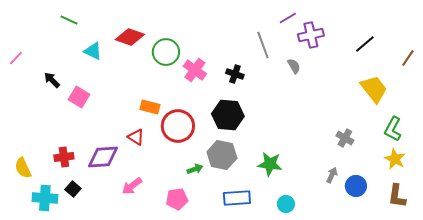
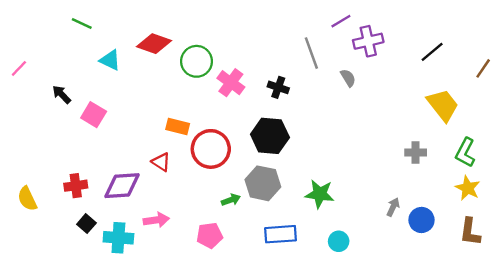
gray cross: (345, 138) -> (416, 152), moved, turned -30
pink arrow: (132, 186) -> (156, 220), turned -150
cyan cross: (45, 198) -> (118, 238), moved

